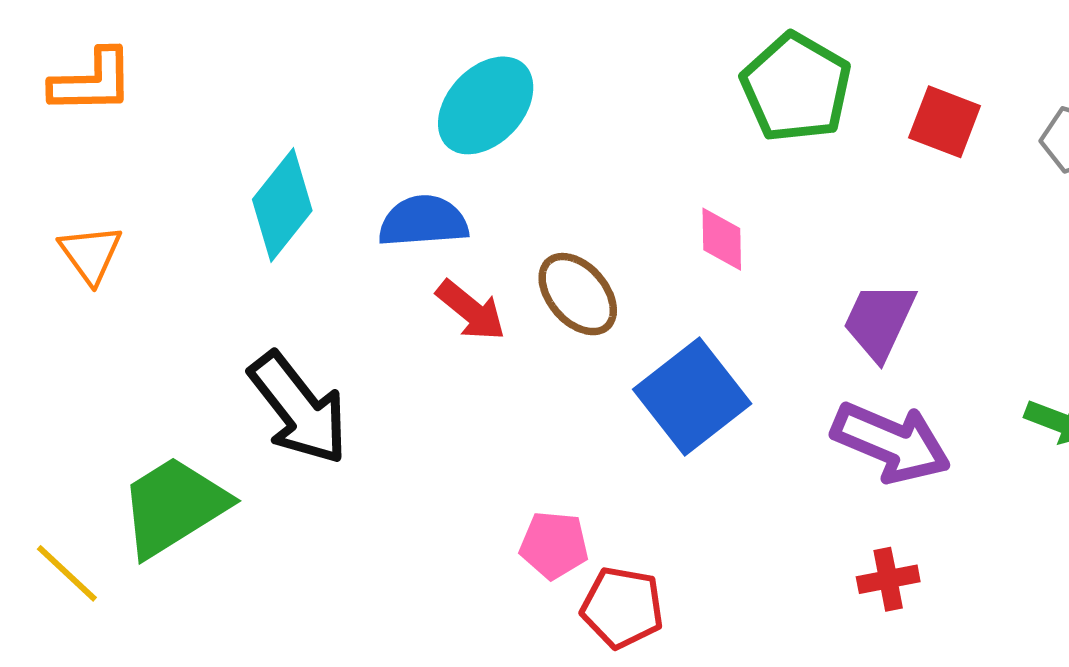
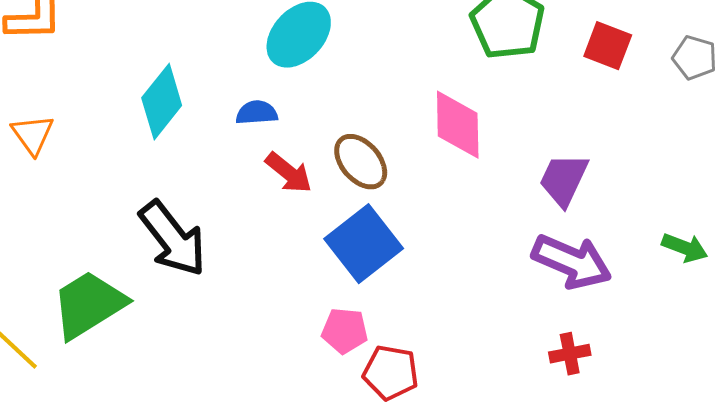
blue semicircle: (423, 221) -> (257, 113), size x0.7
pink diamond: (722, 239) -> (458, 125), size x1.6
blue square: (692, 397) -> (364, 244), moved

